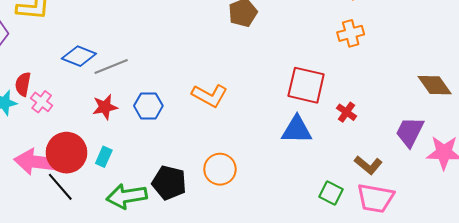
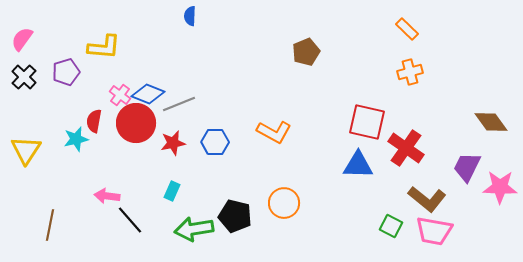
pink cross: (42, 102) -> (120, 95), moved
red cross: (346, 112) -> (406, 148), size x1.8
red circle: (66, 153) -> (136, 123), moved
pink arrow: (36, 162) -> (107, 196), size x0.6
brown L-shape: (368, 165) -> (427, 199), size x1.4

